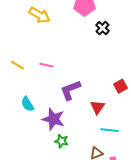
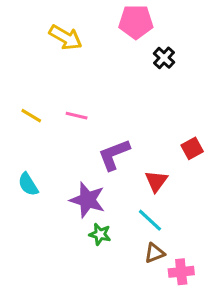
cyan semicircle: (27, 104) -> (28, 184), moved
cyan line: (109, 130) -> (150, 220), moved, turned 36

